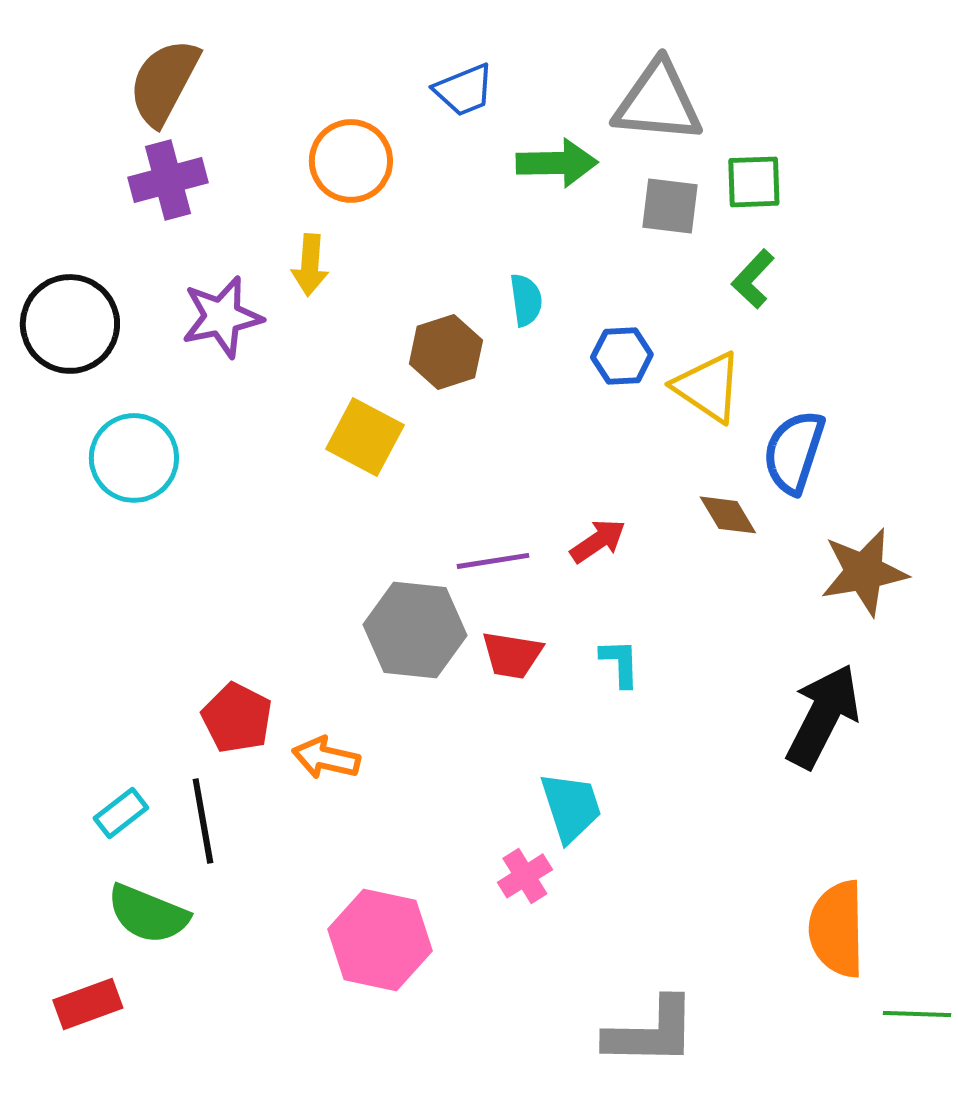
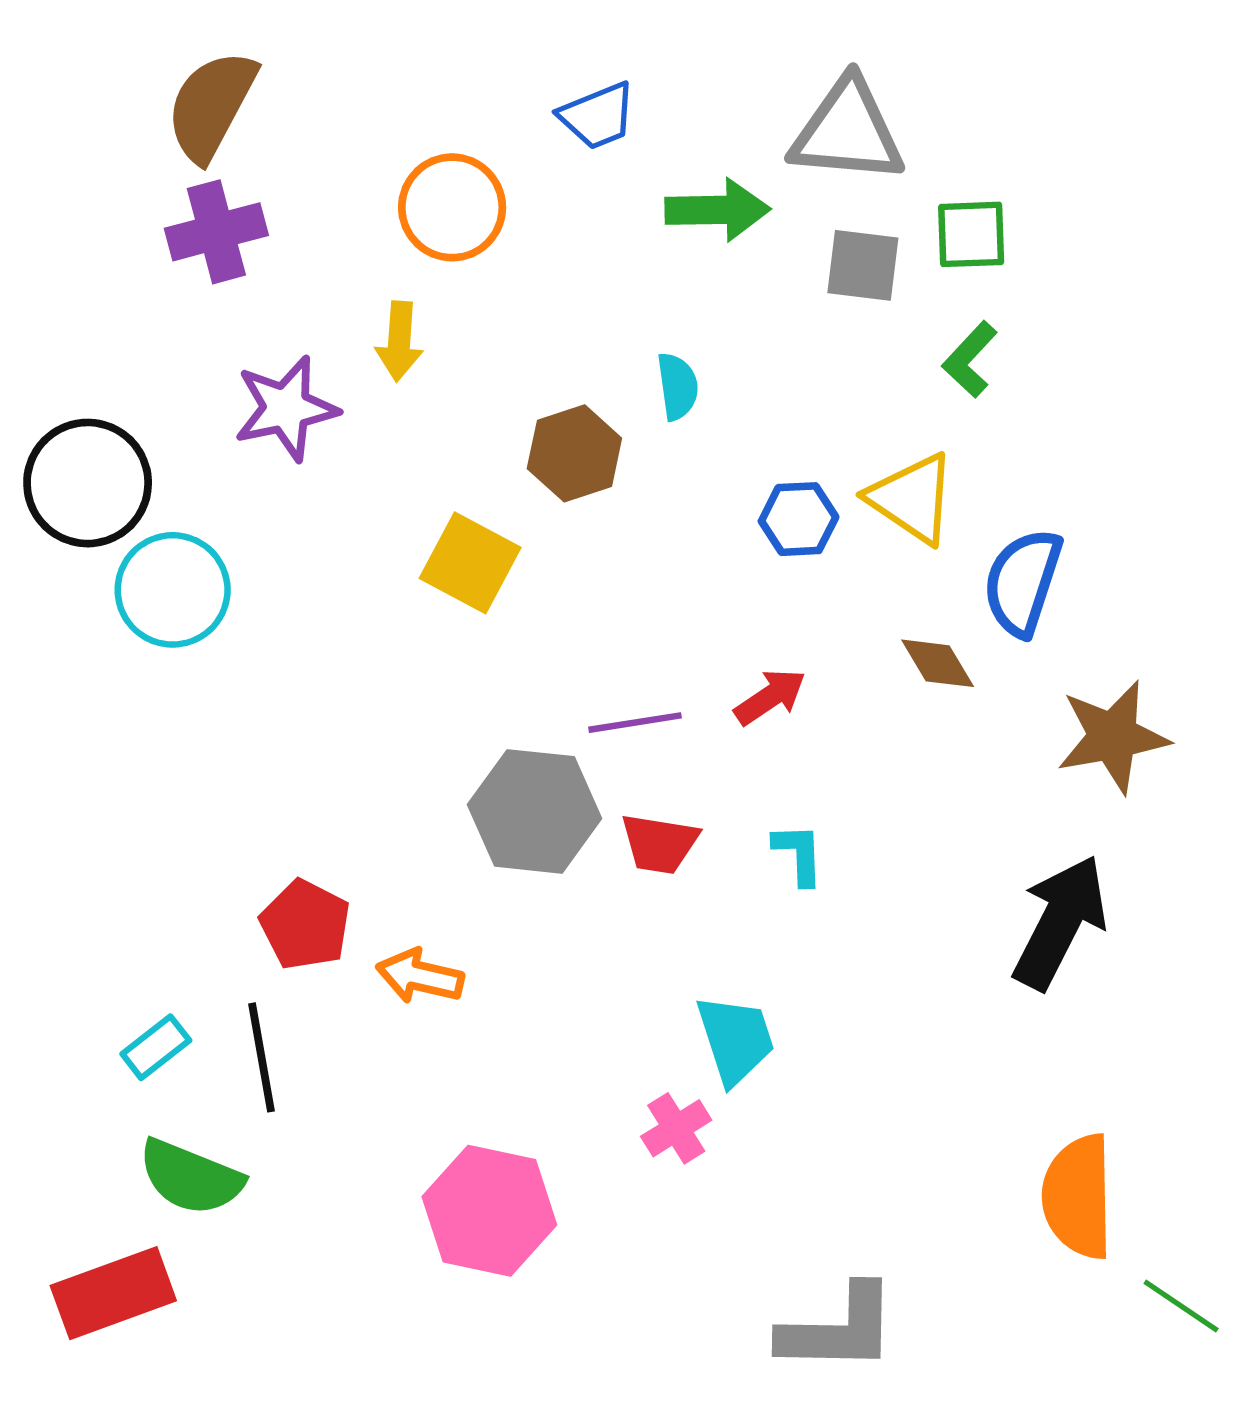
black circle: (70, 324) -> (88, 483), moved
blue hexagon: (622, 356) -> (799, 519), moved
red rectangle: (88, 1004) -> (113, 1293), size x1.4
green line: (917, 1014) -> (1181, 1306), turned 32

